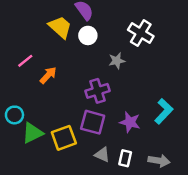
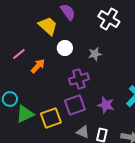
white cross: (141, 33) -> (109, 19), moved
white circle: (88, 35) -> (65, 48), moved
purple square: (93, 122) -> (75, 105), turned -35

